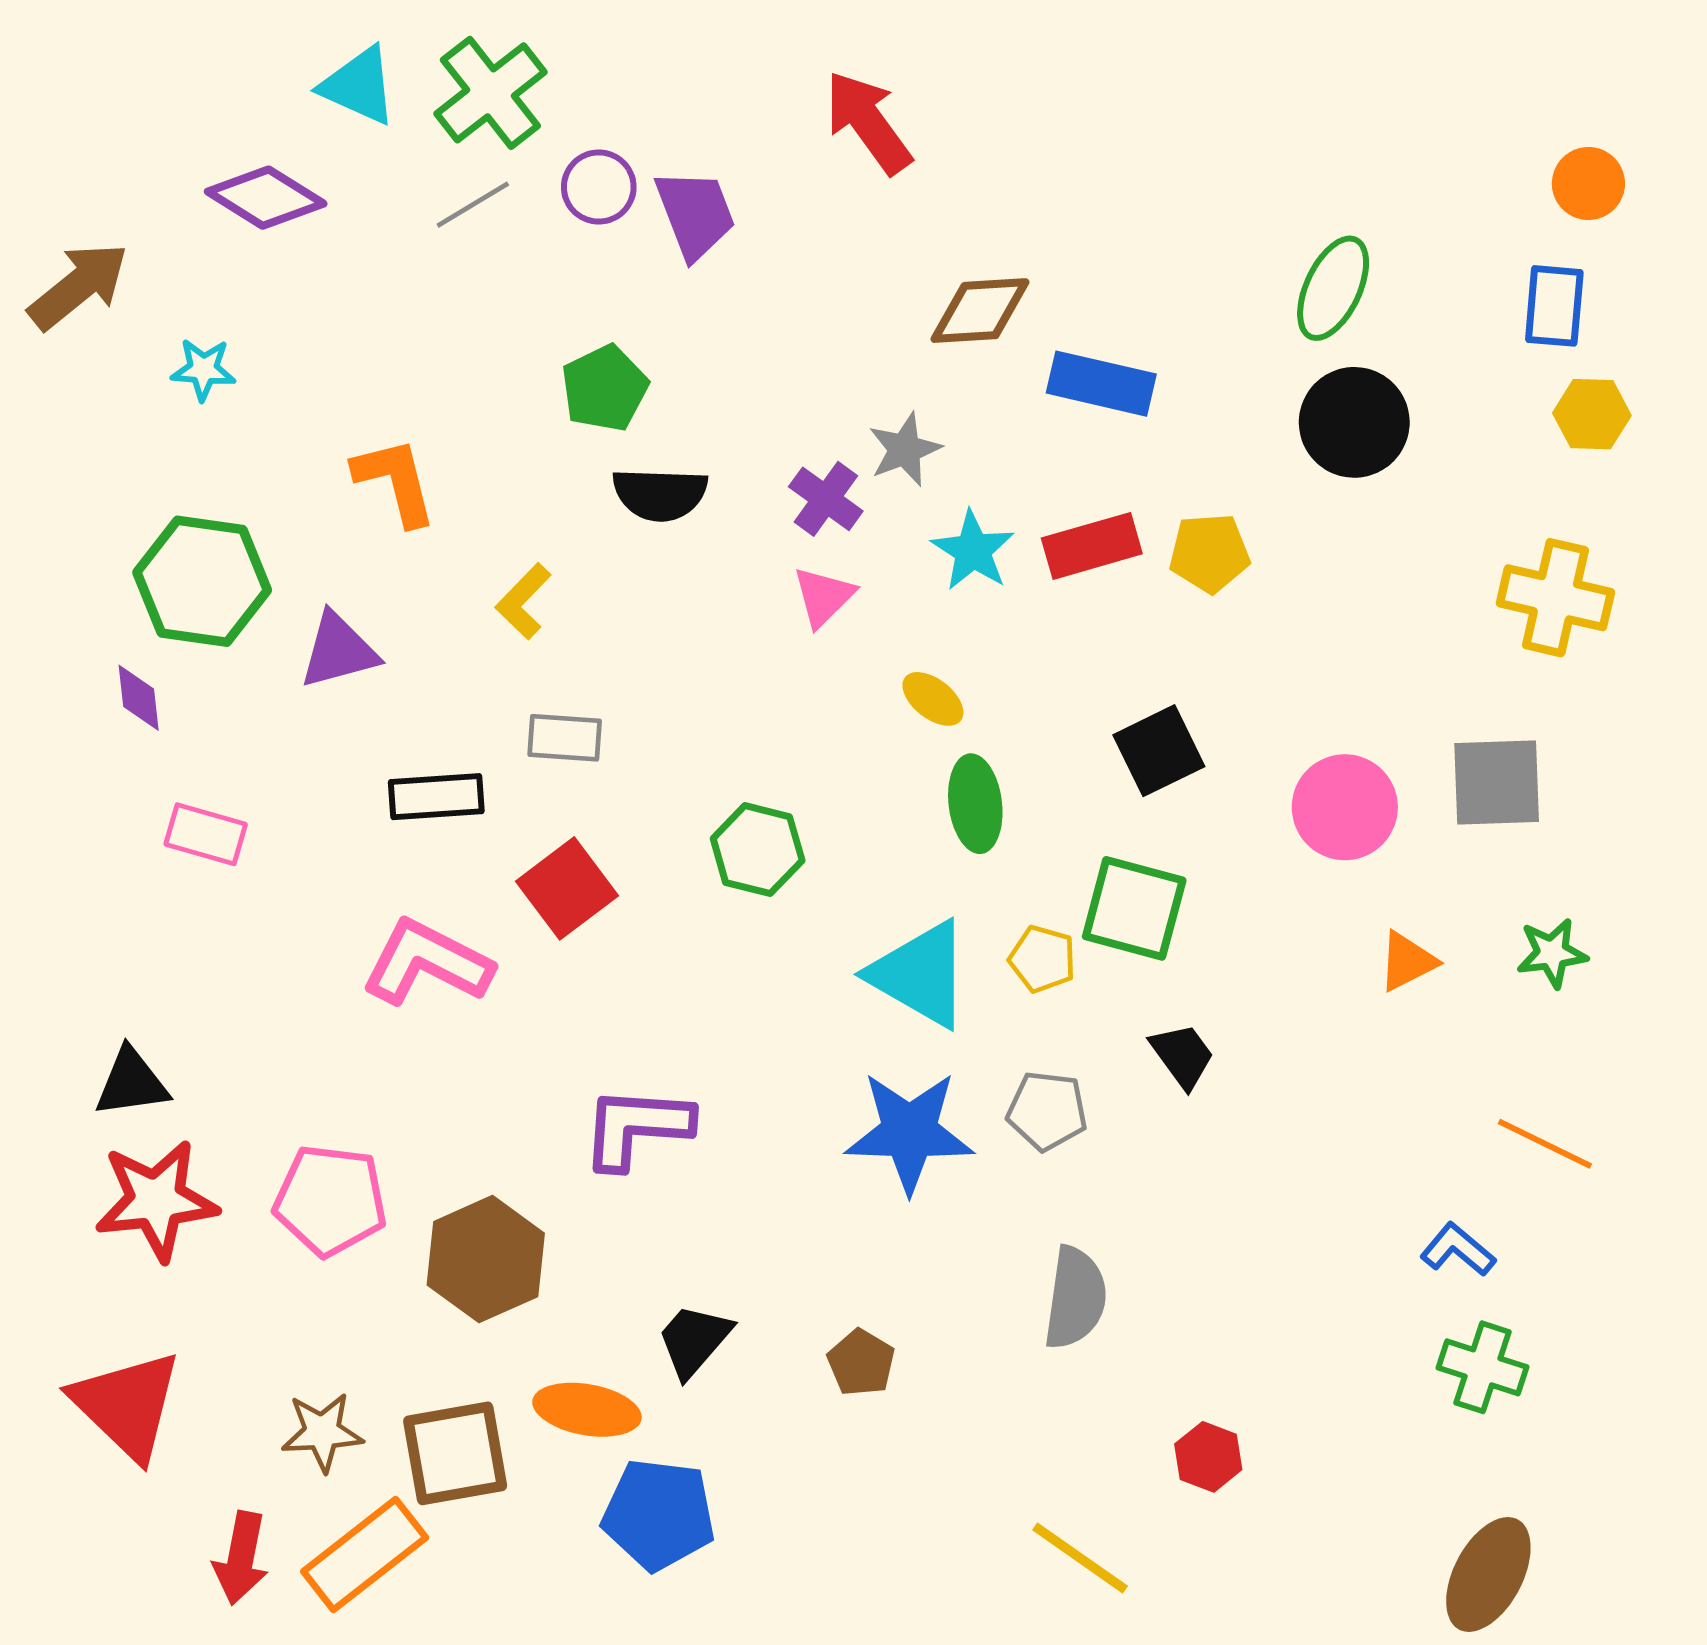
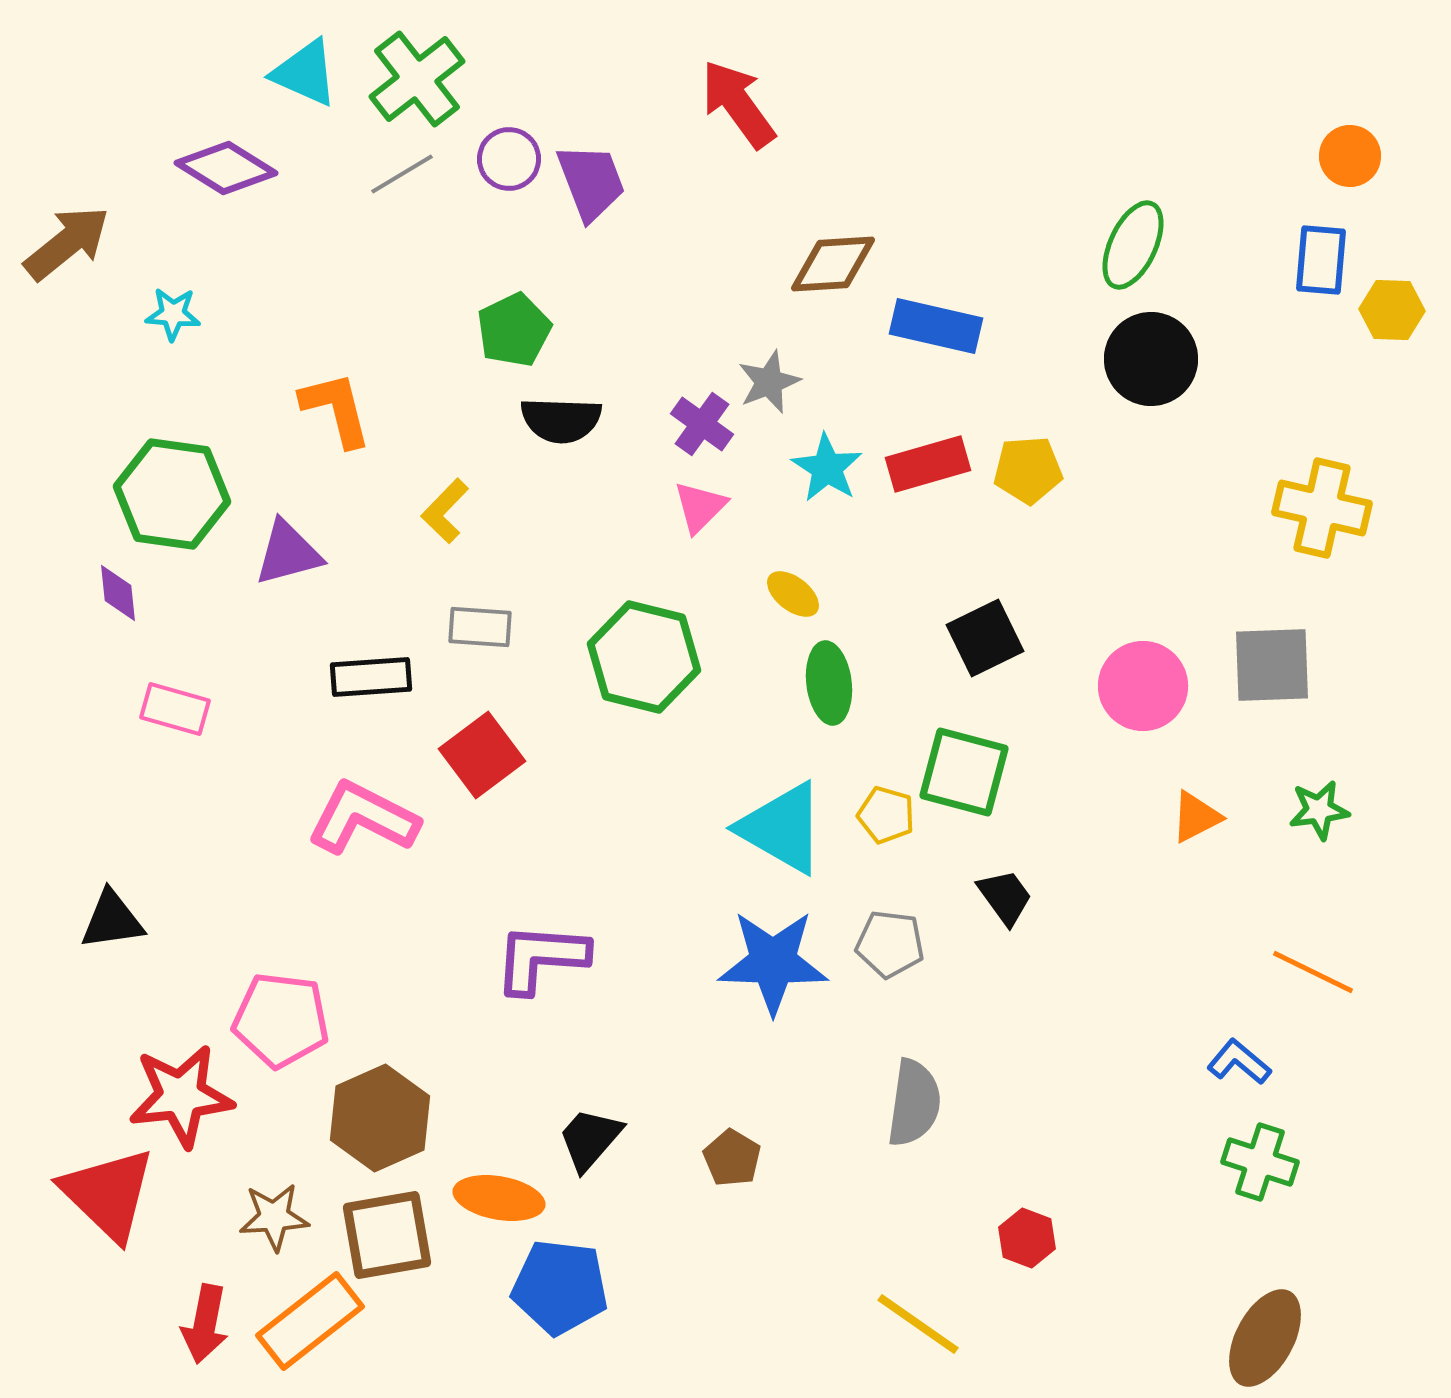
yellow hexagon: (1592, 414) -> (1392, 310), moved
green hexagon: (758, 850) -> (644, 657), moved, size x1.4
red star: (156, 1200) -> (181, 1096), moved
brown hexagon: (486, 1259) -> (380, 1118), moved

